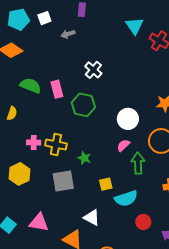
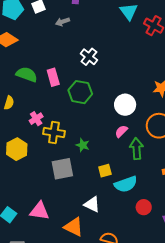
pink cross: (34, 143) -> (36, 119), moved, turned -32
yellow hexagon: (19, 174) -> (17, 149), moved

